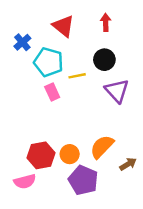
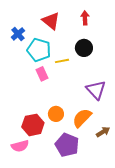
purple triangle: (117, 91) -> (96, 90), moved
orange circle: (70, 154) -> (56, 114), moved

